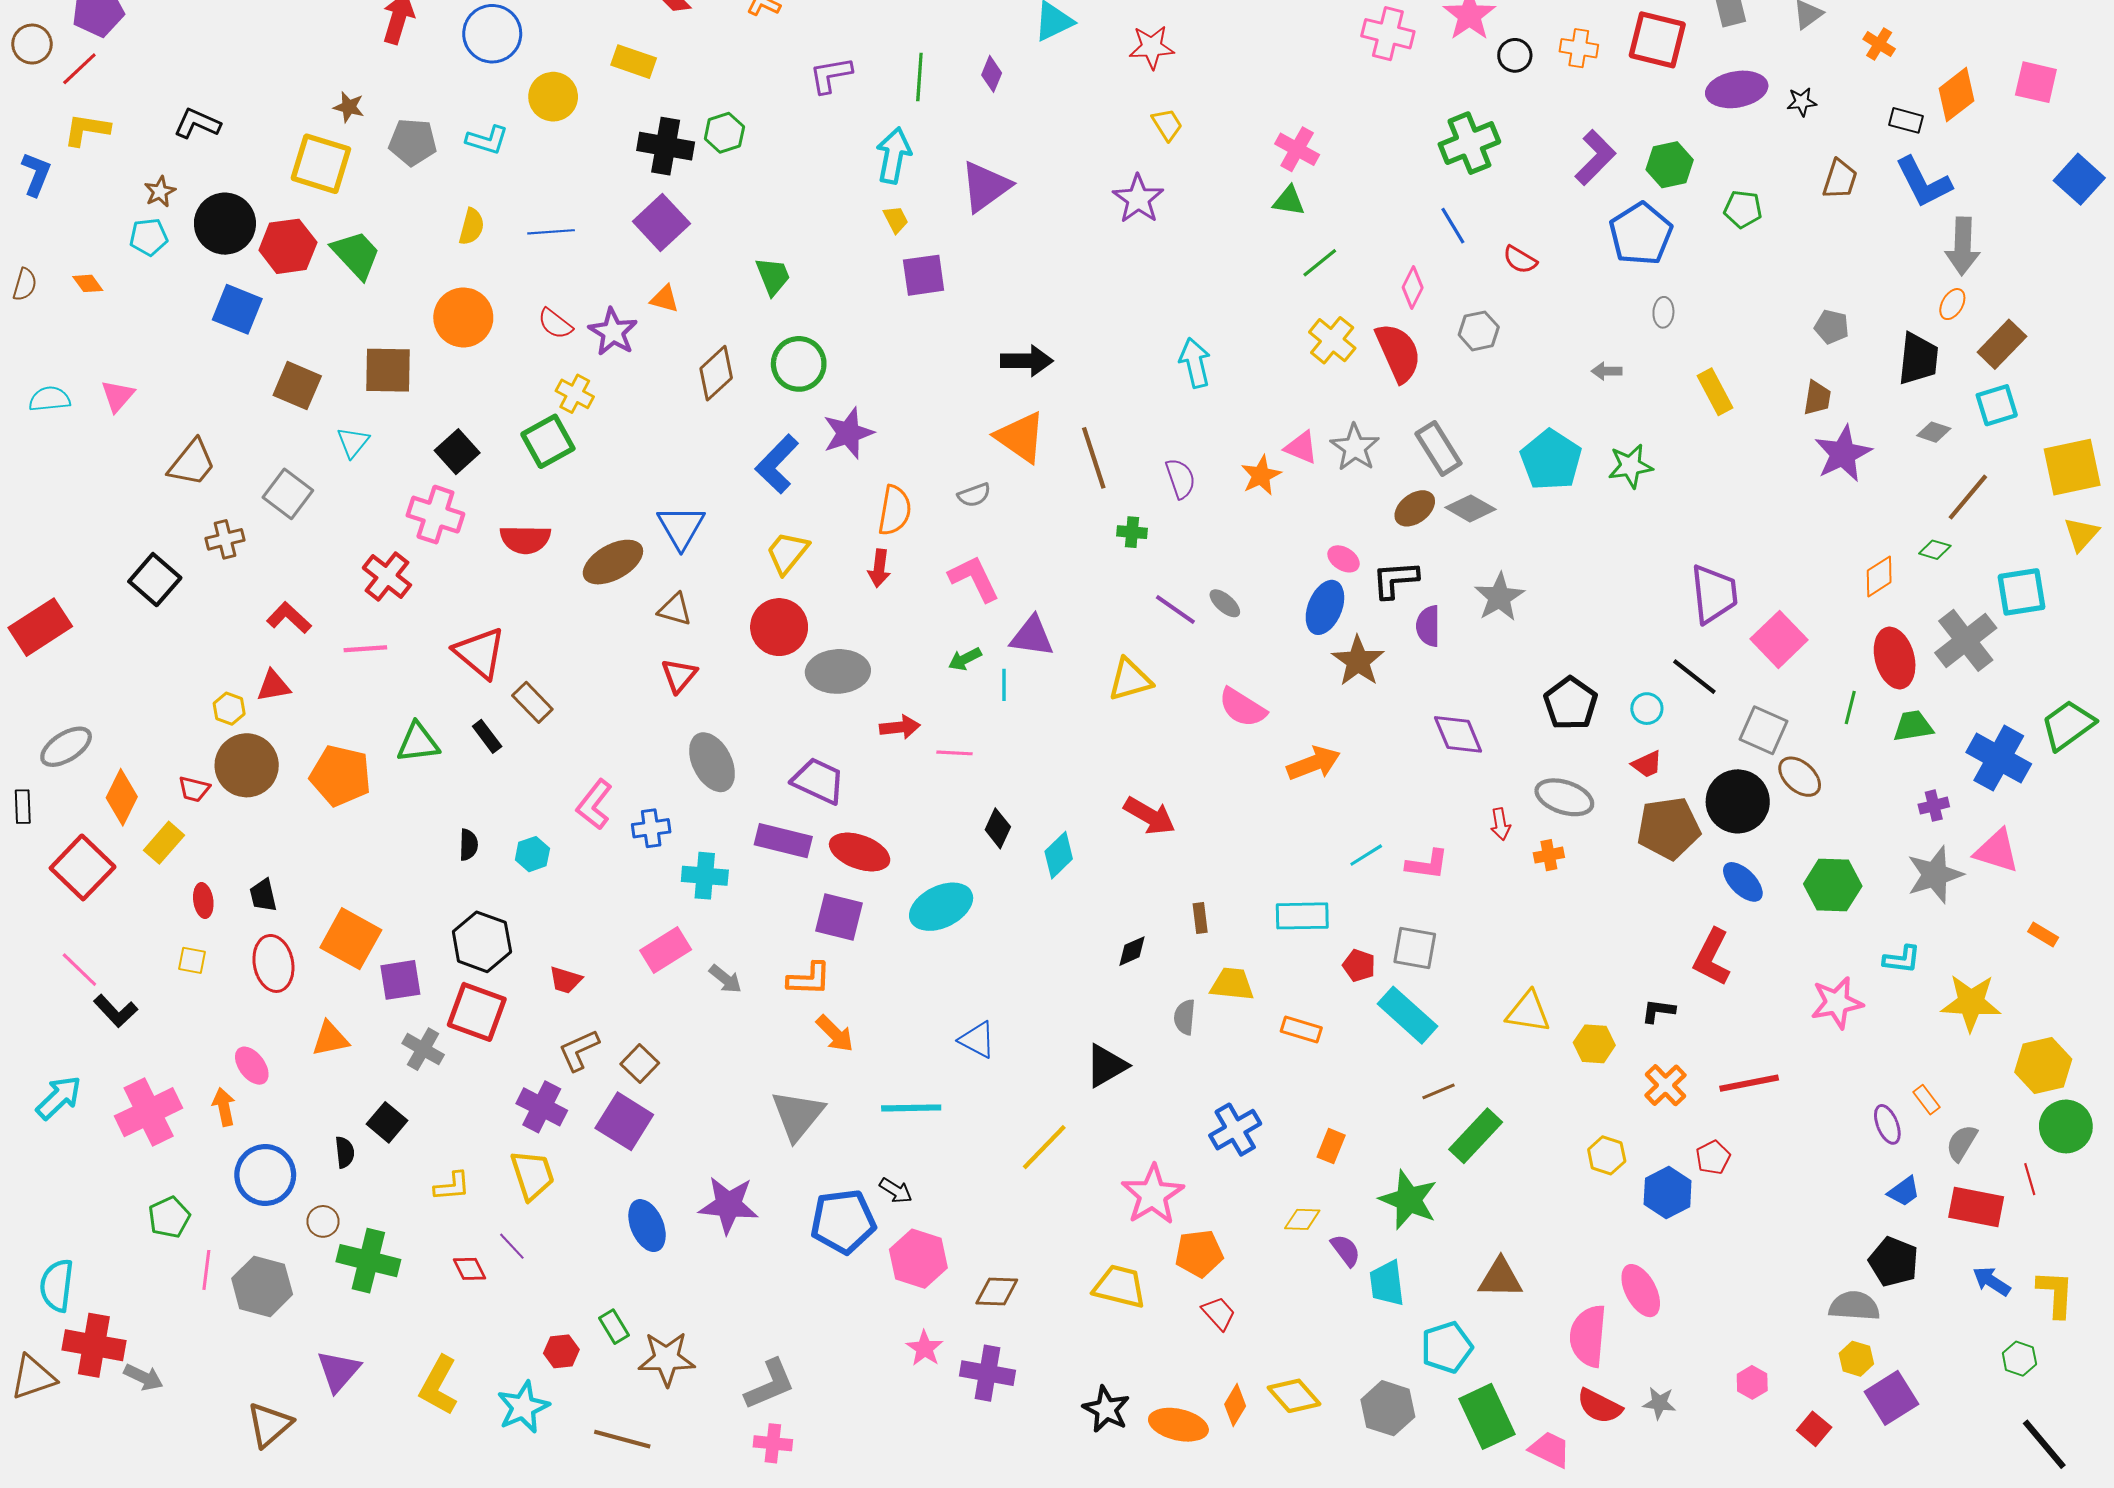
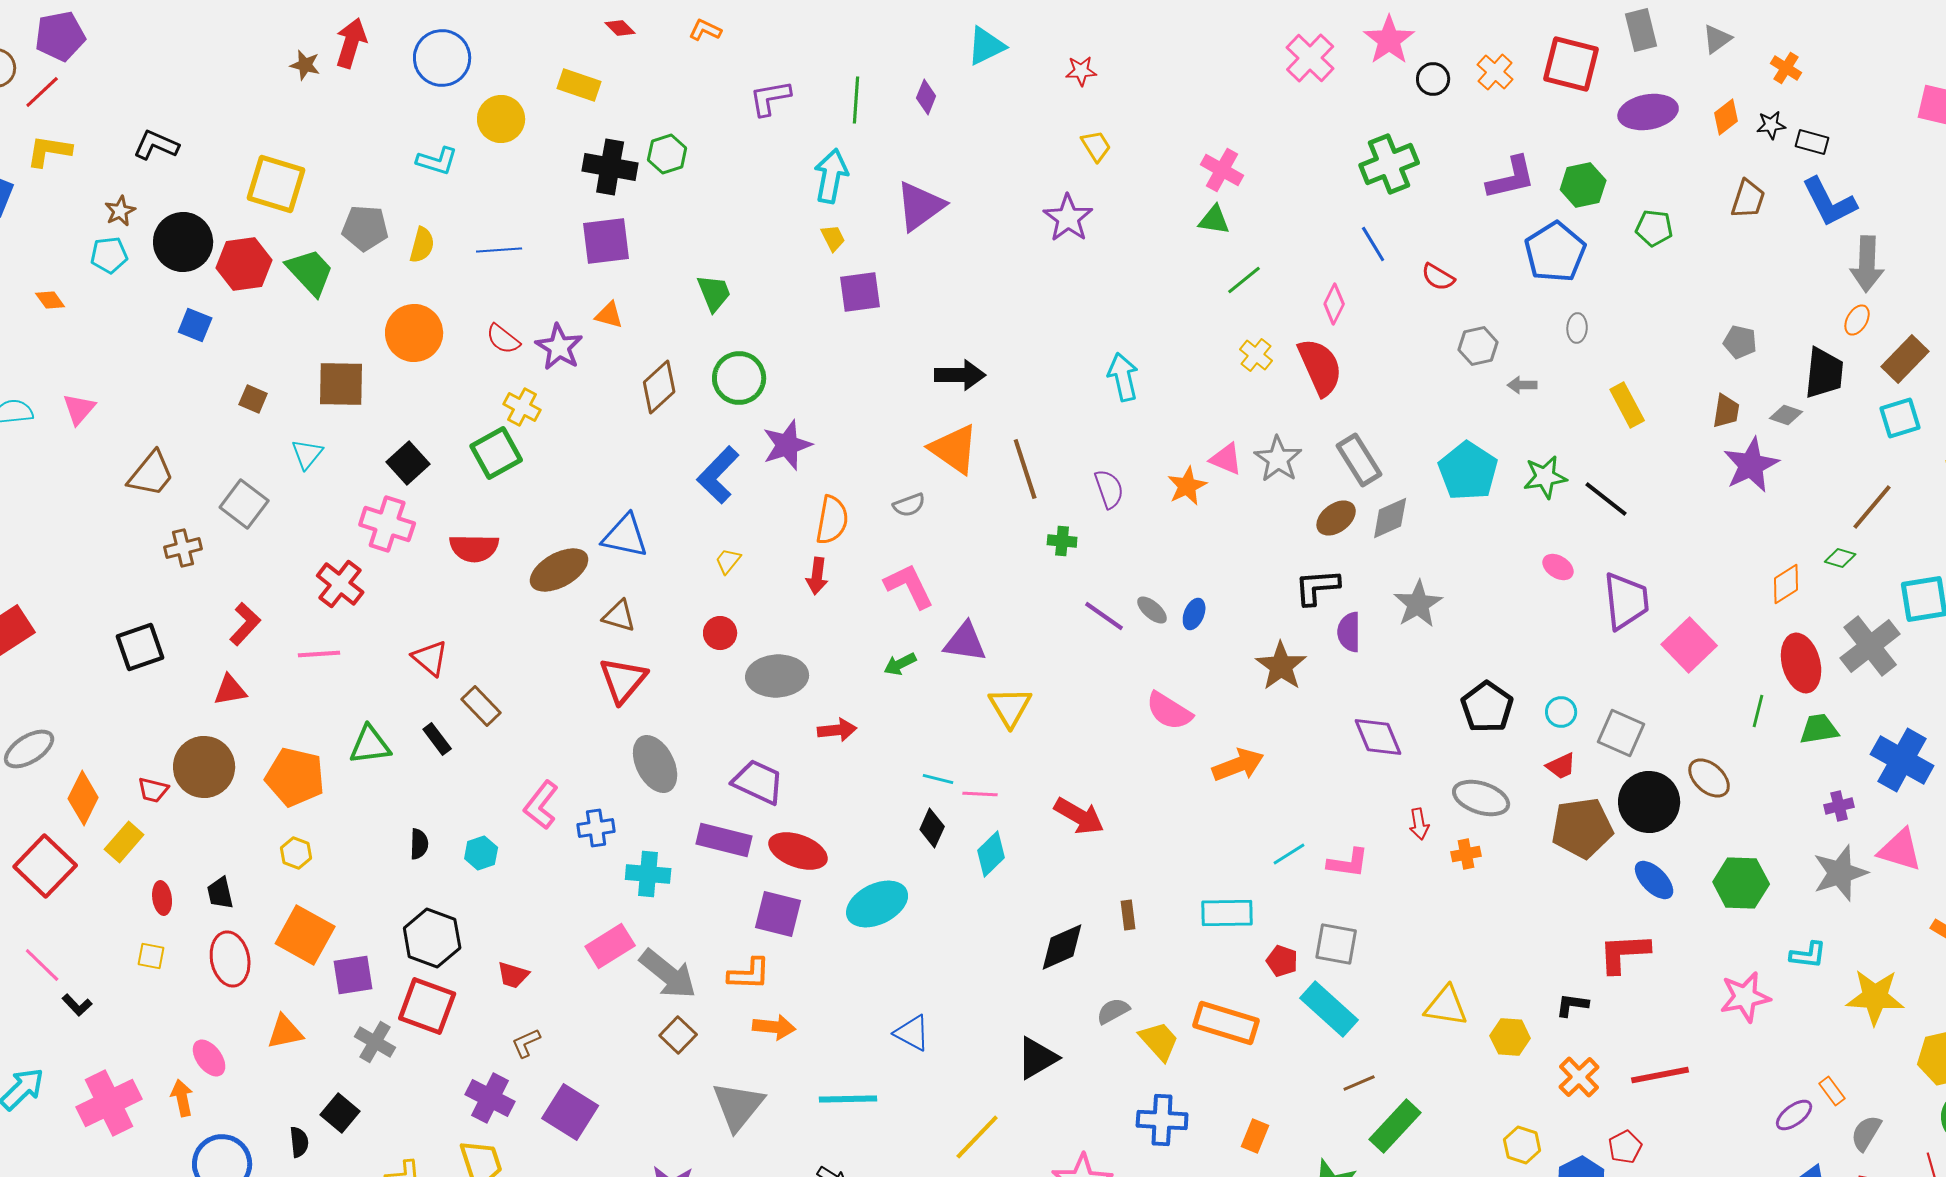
pink cross: (1388, 34) -> (1310, 58), turned 30
red star: (1152, 47) -> (1081, 71), size x0.7
orange cross: (1579, 48) -> (1495, 72), turned 33
orange diamond: (1956, 95) -> (1726, 117), moved, size x0.7
black star: (1802, 102) -> (1771, 125), moved
brown star: (349, 107) -> (305, 65), moved
gray pentagon: (413, 142) -> (365, 228), moved
purple L-shape: (1595, 158) -> (1511, 178), turned 32
purple square: (661, 223) -> (606, 241), turned 36
blue square: (237, 309) -> (195, 325), size x0.7
gray hexagon: (1479, 331) -> (1478, 346), moved
yellow cross: (1332, 340) -> (1256, 355), size x0.7
brown square: (297, 386) -> (253, 399), size x0.6
gray diamond: (1934, 432) -> (1786, 415), moved
gray diamond: (1470, 508) -> (1390, 518), turned -54
blue triangle: (681, 527) -> (625, 536), turned -48
yellow trapezoid: (787, 553) -> (728, 561), size x0.6
pink ellipse: (1344, 559) -> (1558, 567), moved
black square: (155, 580) -> (140, 647), moved, turned 30
blue ellipse: (1325, 607) -> (1194, 614), moved, size x0.6
red L-shape: (289, 618) -> (245, 624), turned 90
red circle: (779, 627) -> (720, 633), size x0.6
red triangle: (480, 653) -> (430, 658), size x0.7
red triangle: (679, 676) -> (623, 680), size x1.4
black line: (1694, 677) -> (1606, 499), moved
yellow triangle: (1130, 680) -> (1010, 707), moved, turned -45
cyan line: (1004, 685) -> (938, 779), moved, turned -76
yellow hexagon: (229, 709) -> (296, 853), moved
gray square: (1764, 730) -> (1621, 733), moved
pink line: (955, 753) -> (980, 794), moved
black diamond: (1132, 951) -> (1062, 947), size x1.6
red L-shape: (1712, 957) -> (1624, 953), turned 60
gray arrow: (725, 979) -> (668, 974), size x1.8
yellow trapezoid: (1232, 984) -> (1159, 1041), moved, turned 42
black L-shape: (116, 1011) -> (77, 1005), size x0.7
gray semicircle: (1185, 1017) -> (1113, 1011), turned 56
orange rectangle: (1301, 1029) -> (1226, 1023), size x1.6
orange arrow: (835, 1034) -> (774, 1027), turned -39
brown L-shape: (579, 1050) -> (526, 1043), size x0.7
brown square: (640, 1064) -> (678, 1035), moved
purple ellipse: (1887, 1124) -> (1794, 1115), turned 75
blue cross: (1235, 1130) -> (1162, 1120), turned 33

